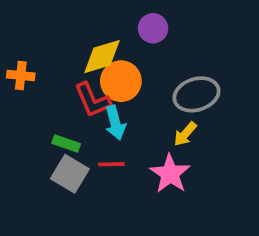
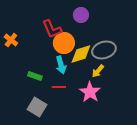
yellow diamond: (102, 57) -> (81, 54), moved
orange cross: (21, 75) -> (11, 40), turned 32
red L-shape: (93, 100) -> (52, 29), moved
gray square: (70, 174) -> (37, 107), moved

